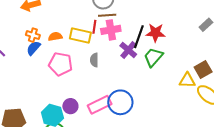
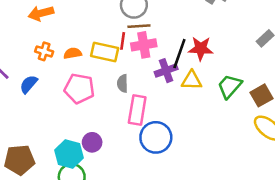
blue semicircle: (33, 48) -> (29, 84), moved
purple cross: (128, 50) -> (166, 71), turned 30
green trapezoid: (153, 57) -> (230, 86), moved
yellow triangle: (187, 80) -> (192, 80), moved
pink rectangle: (100, 105) -> (137, 110), moved, turned -55

